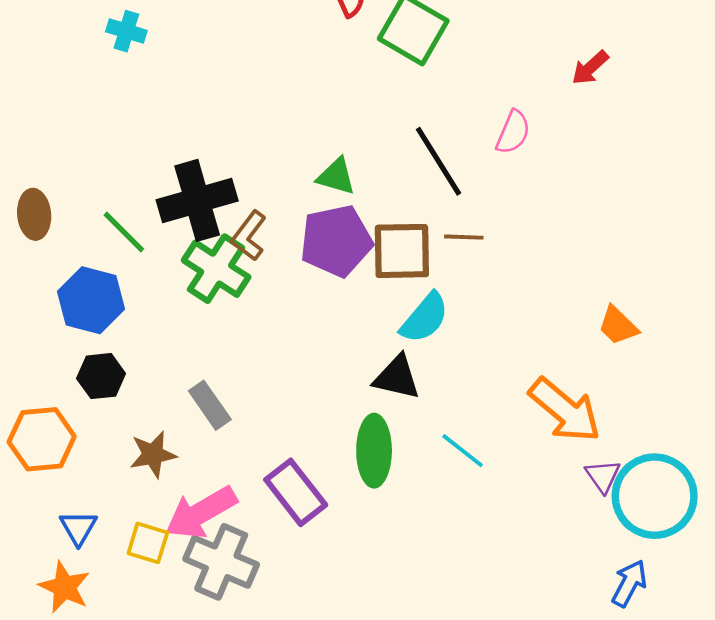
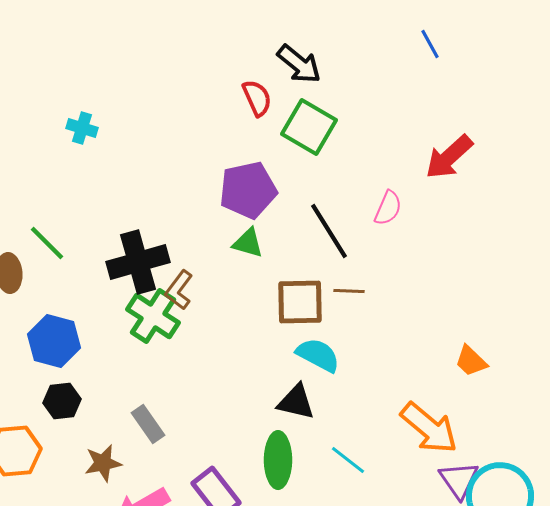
red arrow: (590, 68) -> (449, 157), size x1.6
green line: (124, 232) -> (47, 243), moved
purple pentagon: (336, 241) -> (248, 190), moved
cyan semicircle: (425, 318) -> (318, 355), turned -102
purple triangle: (603, 476) -> (459, 480), size x1.4

